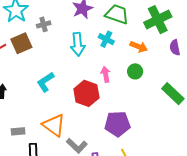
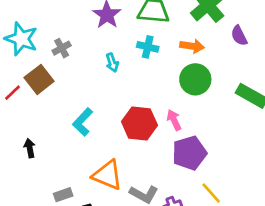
cyan arrow: (78, 44) -> (112, 63), size x0.6
green circle: (135, 71) -> (195, 79), size x1.5
pink arrow: (106, 74) -> (174, 120), moved

